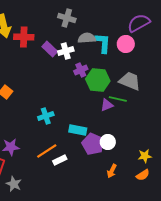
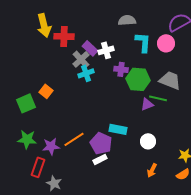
gray cross: (67, 18) -> (81, 59), moved, turned 30
gray semicircle: (87, 38) -> (127, 20), moved
purple cross: (81, 70) -> (121, 69), turned 32
cyan cross: (46, 116) -> (86, 73), moved
purple pentagon: (93, 144) -> (101, 143), moved
orange line: (47, 151) -> (74, 139), moved

